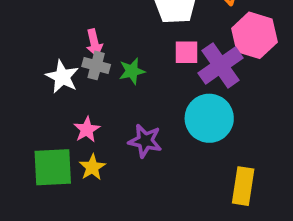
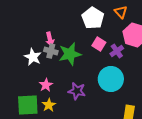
pink square: (187, 52) -> (99, 44), turned 32
purple cross: (221, 65) -> (117, 51), size x0.6
green star: (132, 71) -> (70, 54), size x1.6

